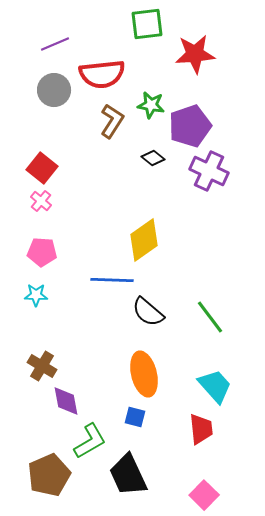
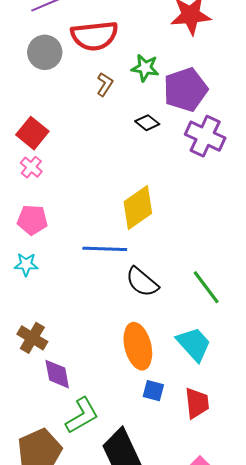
brown L-shape: (112, 121) -> (105, 84), size x0.7
cyan trapezoid: (215, 386) -> (194, 344), moved
blue square: (135, 417) -> (153, 391), moved

